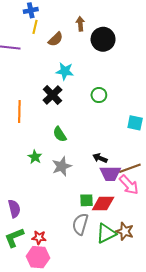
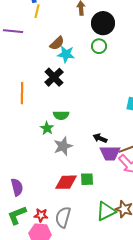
brown semicircle: (56, 39) -> (57, 43), moved
green circle: (99, 95) -> (99, 46), moved
green semicircle: (60, 134) -> (61, 115), turned -56
green star: (35, 157) -> (47, 128), moved
red diamond: (103, 203) -> (66, 182), moved
gray semicircle: (80, 224) -> (63, 217), moved

